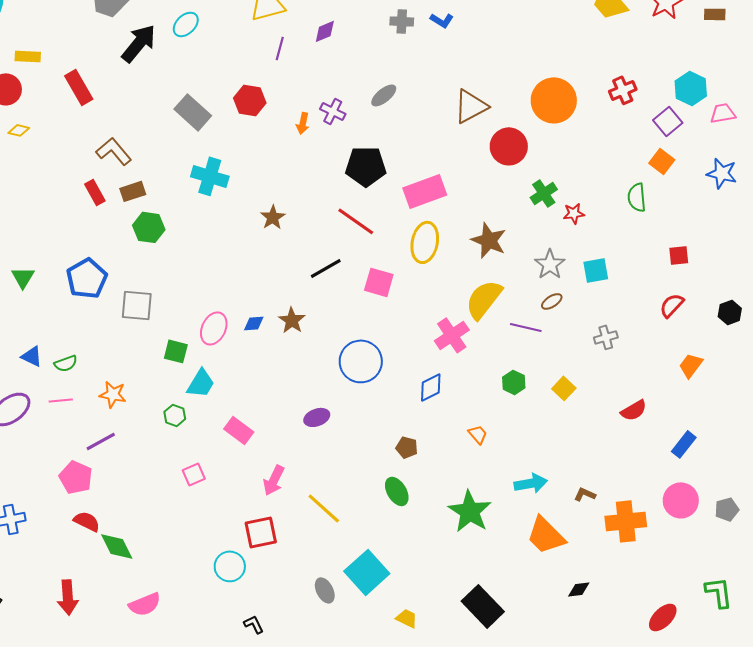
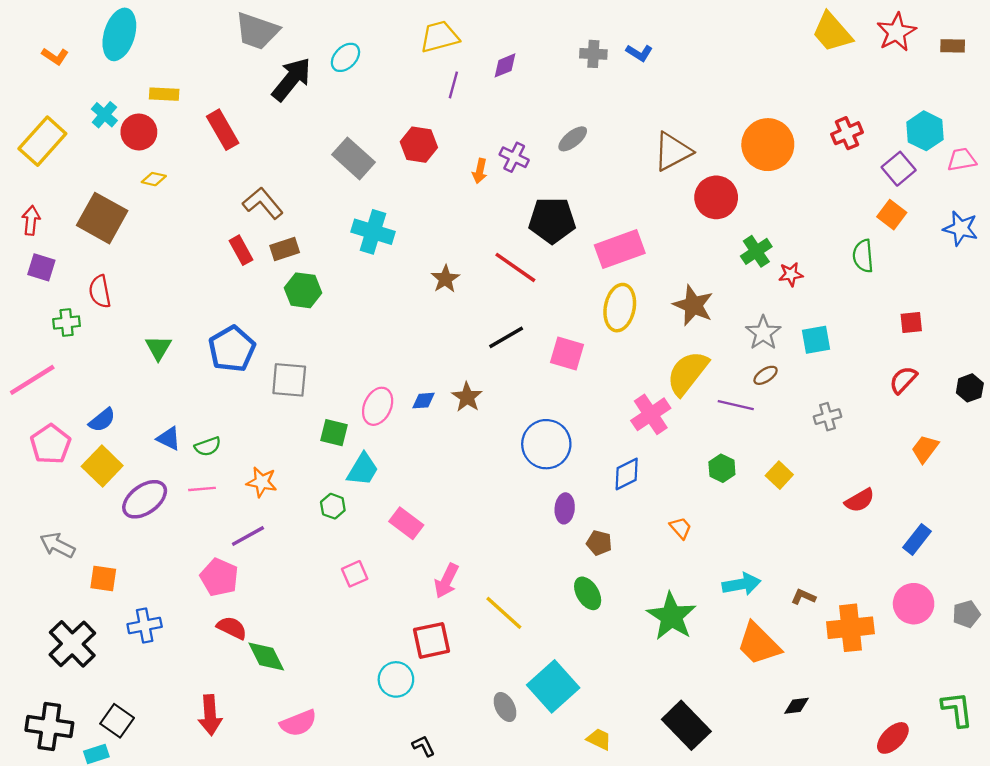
red line: (356, 221) -> (515, 267), moved
purple ellipse: (317, 417) -> (565, 508), moved, turned -65

